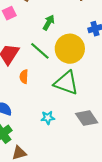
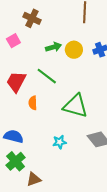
green arrow: (49, 23) -> (53, 47), turned 49
yellow circle: (70, 49) -> (74, 50), moved, size x0.6

